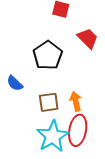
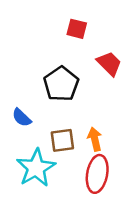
cyan star: (53, 136) -> (36, 168), moved

